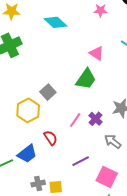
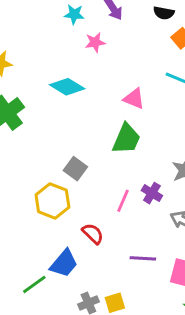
pink star: (101, 10) -> (95, 42), moved
cyan diamond: (55, 22) -> (67, 87), moved
purple line: (81, 161) -> (143, 258), turned 42

